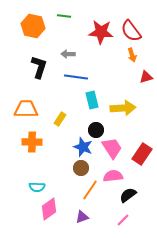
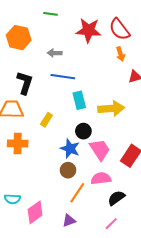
orange hexagon: (33, 26) -> (19, 38), moved
black L-shape: (39, 67) -> (25, 83), moved
cyan semicircle: (37, 187) -> (12, 199), moved

